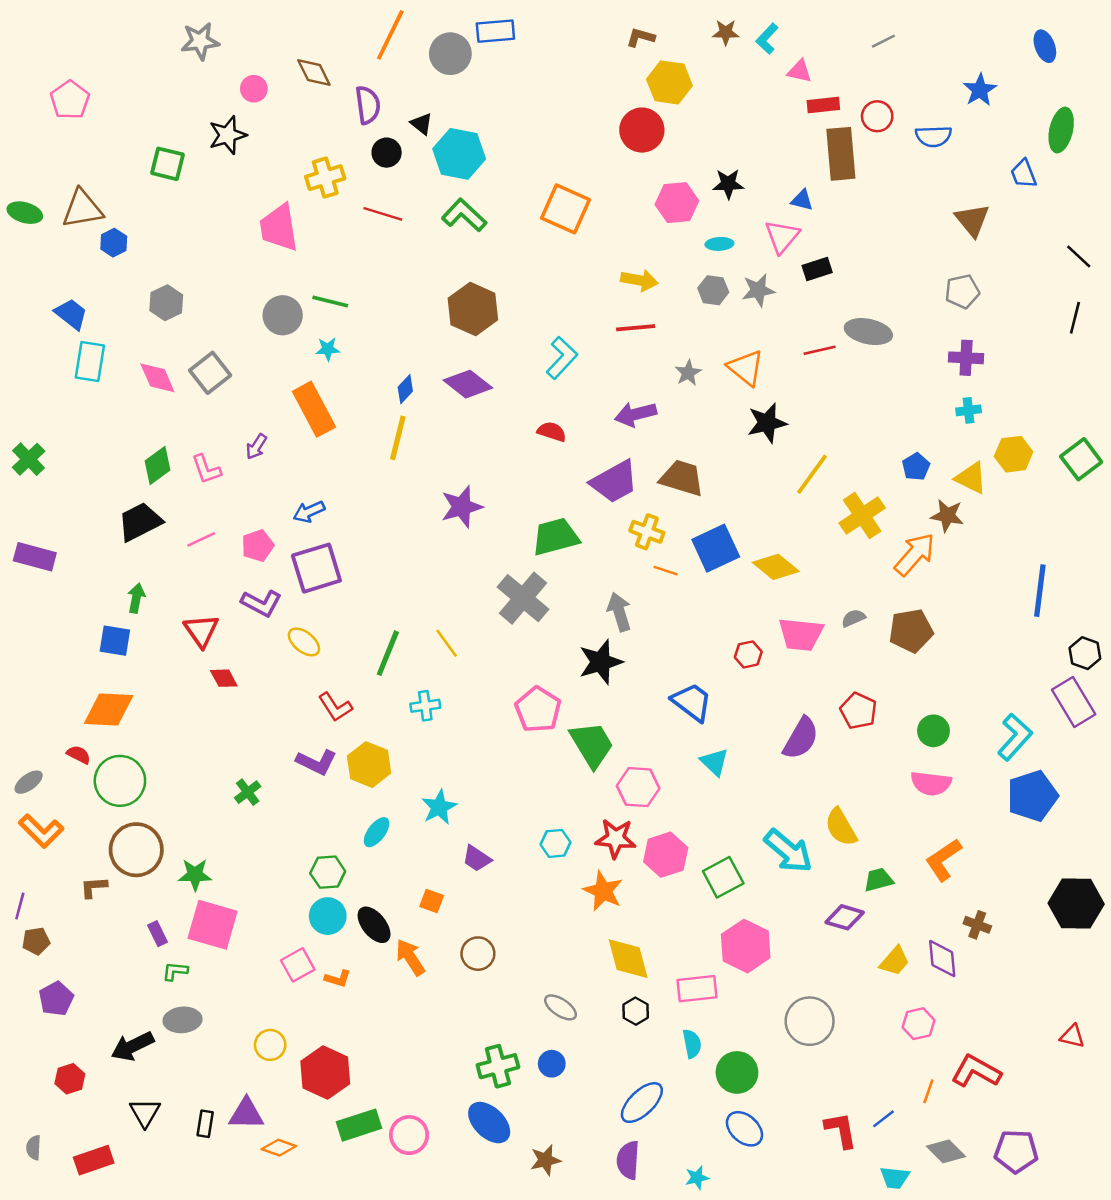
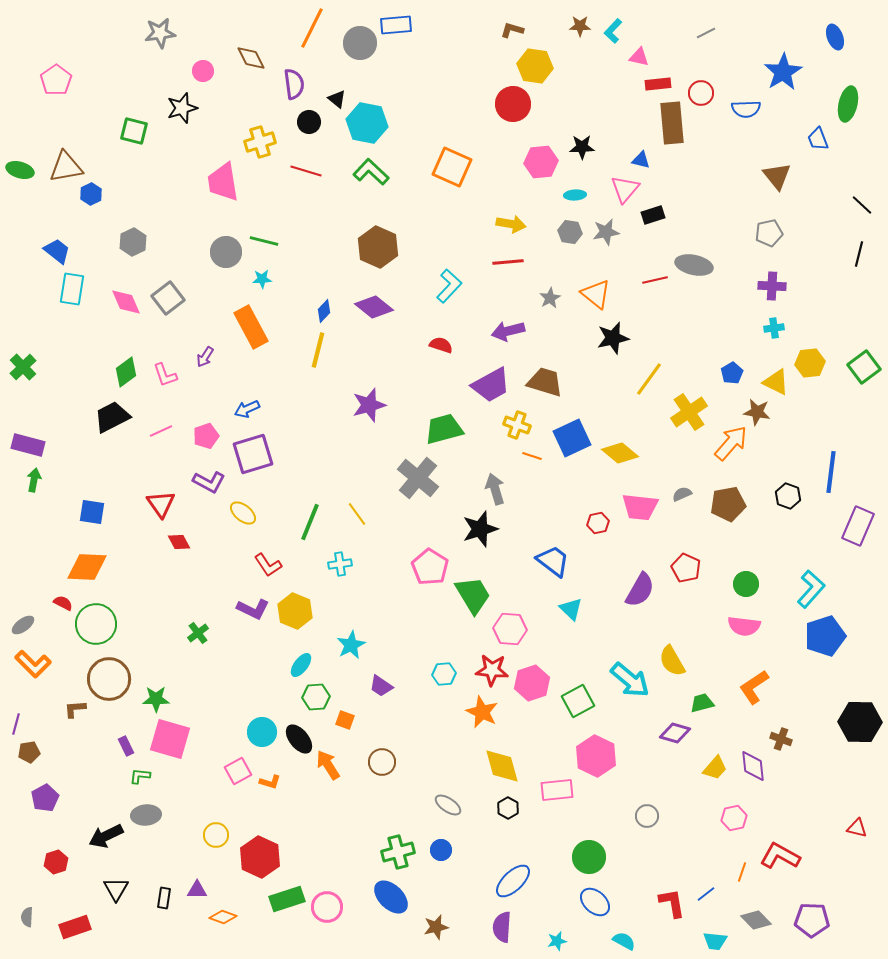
blue star: (980, 90) -> (783, 72), size x1.4
green arrow: (136, 598) -> (34, 480), moved
black hexagon: (1085, 653) -> (788, 496), moved
purple rectangle: (1074, 702) -> (858, 526), moved, turned 54
green hexagon: (328, 872) -> (316, 697), moved
gray circle: (810, 1021) -> (647, 816), size x0.6
cyan semicircle: (692, 1044) -> (624, 941), moved, turned -50
purple triangle: (246, 1114) -> (197, 890), size x0.7

